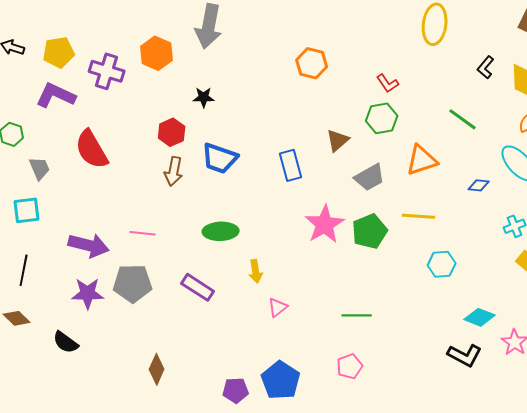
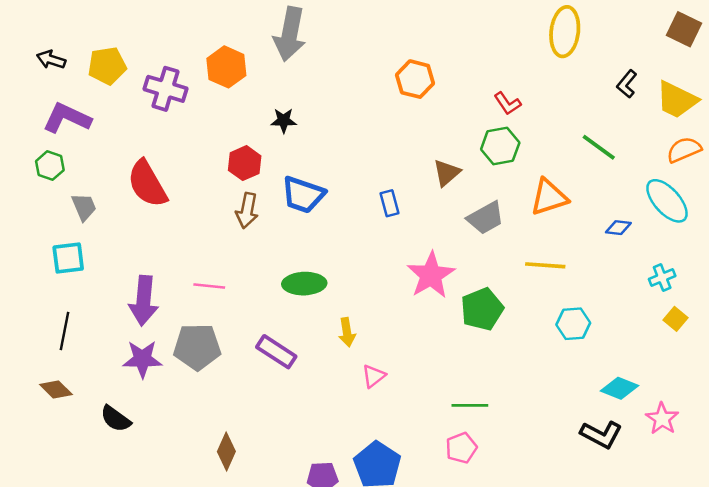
purple L-shape: (56, 95) -> (67, 118), moved
blue rectangle: (291, 165) -> (389, 203), size x0.7
green pentagon: (370, 231) -> (482, 309), moved
purple arrow: (89, 245) -> (144, 301), turned 81
green line: (357, 315) -> (470, 405), moved

